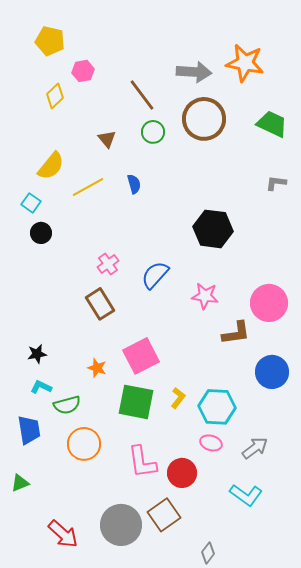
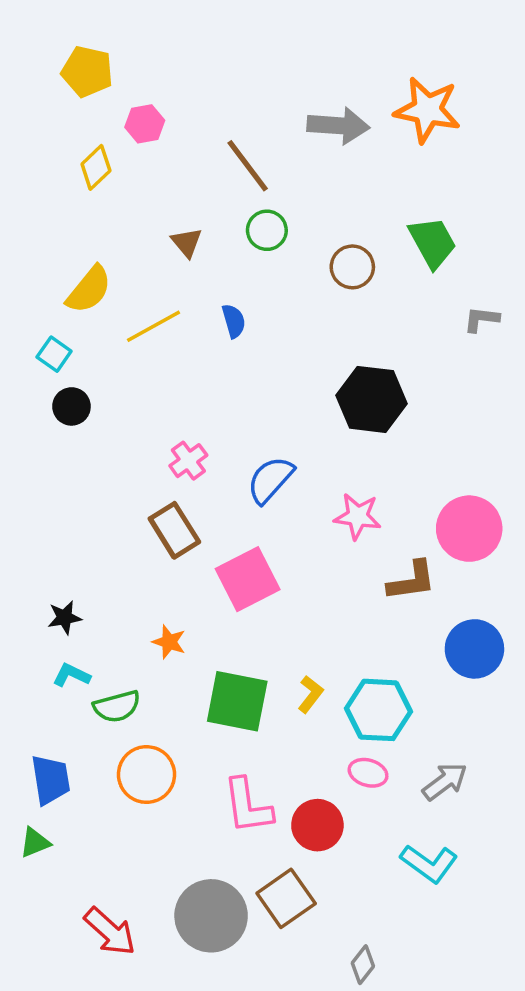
brown circle: (204, 119) -> (352, 267), moved, size x0.6
green trapezoid: (272, 124) -> (433, 242), moved, turned 36
pink square: (141, 356) -> (248, 579), moved
blue trapezoid: (29, 430) -> (51, 780), moved

